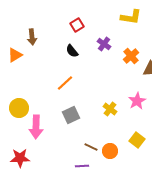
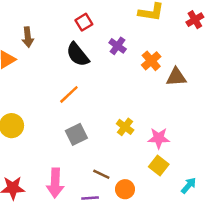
black semicircle: (72, 51) -> (78, 55), size x1.5
pink star: (137, 101) -> (159, 138), moved, turned 30
pink arrow: (36, 127) -> (55, 183), moved
orange circle: (110, 151) -> (125, 189), moved

